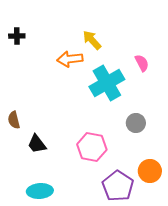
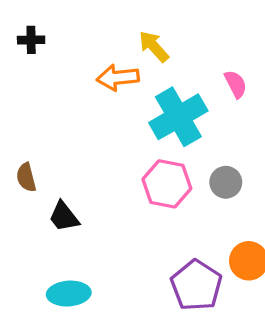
pink hexagon: (92, 147) -> (167, 184), moved

